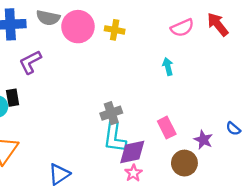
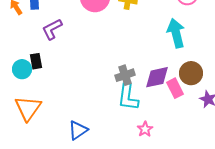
cyan arrow: (168, 67) -> (176, 33), size x1.8
purple diamond: (132, 152) -> (157, 77), moved
brown circle: (184, 163) -> (191, 73), moved

